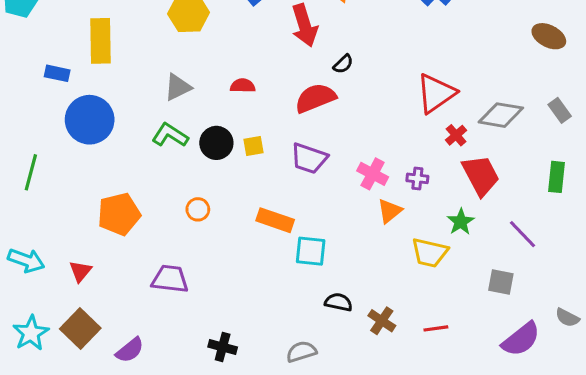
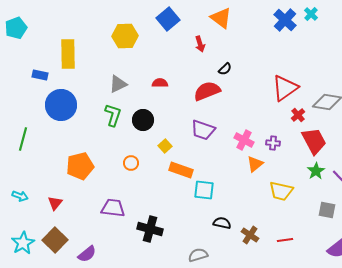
red arrow: (305, 25) -> (200, 44), size x0.6
green L-shape: (170, 135) -> (113, 115), turned 75
yellow square: (253, 146) -> (165, 146), moved, turned -32
green star: (461, 222) -> (316, 171), moved
cyan arrow: (26, 260) -> (20, 196), size x0.7
black cross: (223, 347) -> (150, 229), moved, size x1.4

